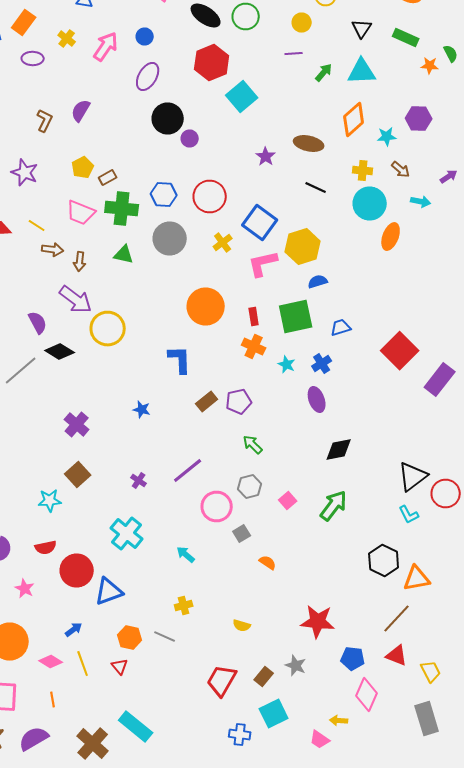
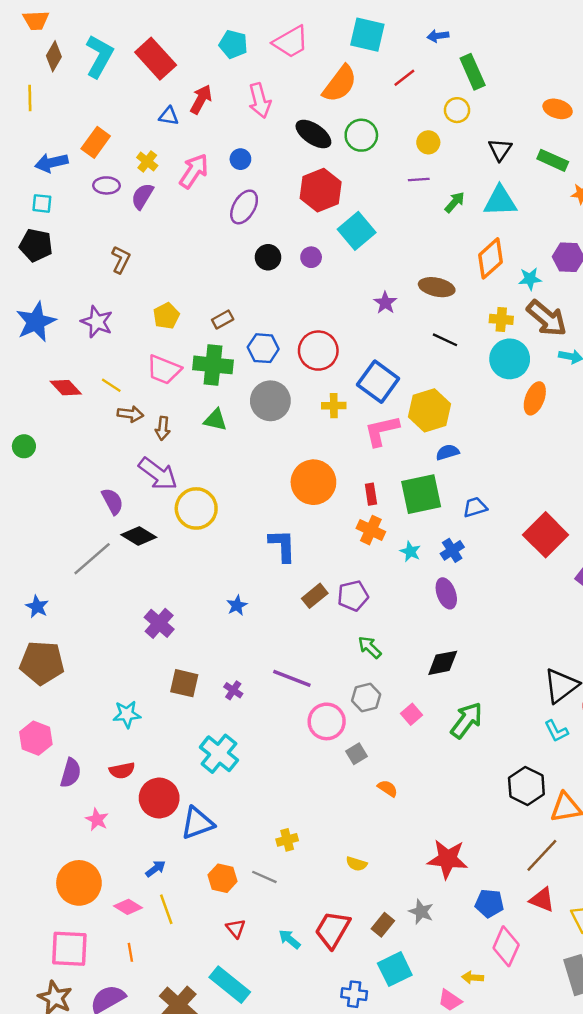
purple semicircle: (81, 110) -> (142, 196), moved
black circle: (168, 118) -> (268, 257), size x0.7
purple circle: (190, 138) -> (311, 257), moved
brown arrow: (401, 170) -> (547, 318), size x1.8
brown rectangle: (108, 178) -> (223, 319), moved
yellow cross: (223, 242) -> (334, 406), turned 36
blue star: (142, 410) -> (237, 605), turned 30
black diamond: (339, 450) -> (443, 663), moved
purple line: (188, 470) -> (292, 678), turned 60
brown square: (78, 474) -> (184, 683), moved, turned -35
cyan arrow: (186, 554) -> (290, 939), moved
red triangle: (120, 666) -> (236, 928), moved

